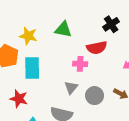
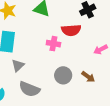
gray triangle: (71, 88) -> (18, 65), moved

